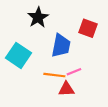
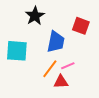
cyan square: (18, 55) -> (17, 51), turned -30
orange line: (54, 75) -> (50, 69), turned -60

